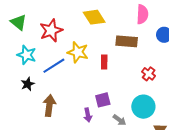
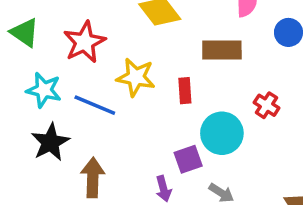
blue line: (54, 66) -> (95, 105), turned 60
black star: (28, 84) -> (50, 142), size x1.5
cyan circle: (143, 107) -> (222, 133), moved

